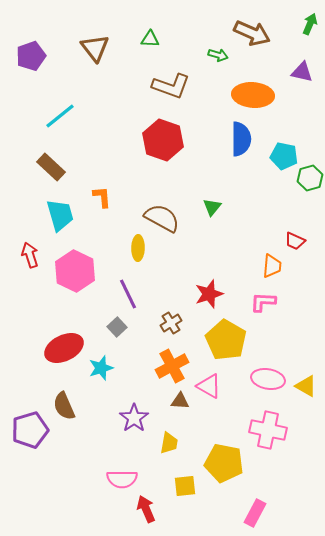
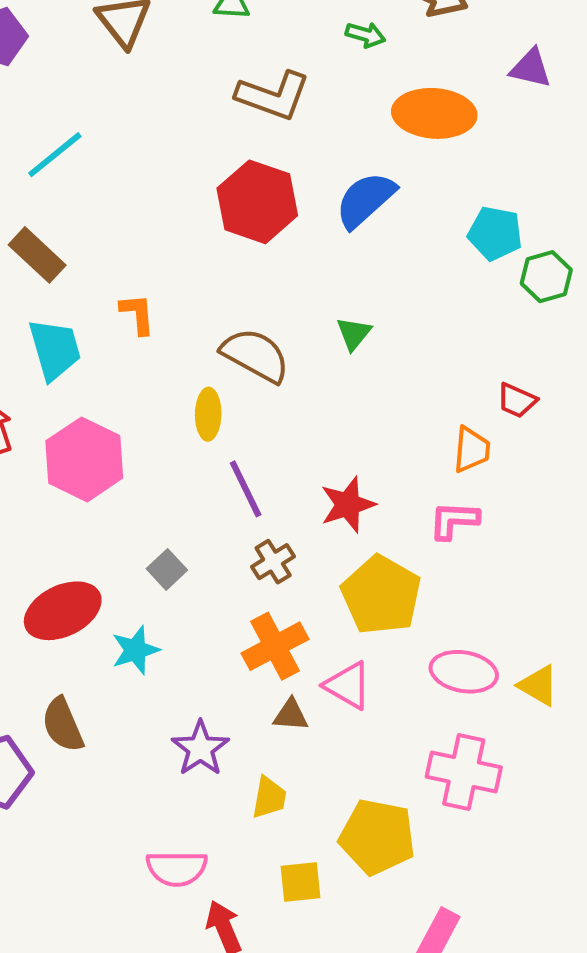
blue semicircle: (241, 139) -> (365, 200), moved, turned -132
purple line: (128, 294) -> (246, 489), moved

